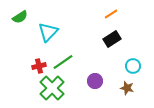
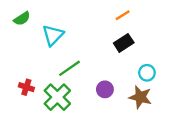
red cross: (39, 66) -> (26, 87), moved, turned 32
brown star: (127, 88) -> (140, 97), size x1.5

